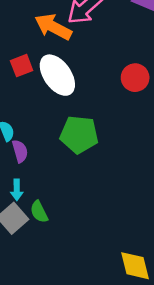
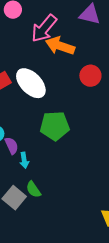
orange arrow: (53, 27) -> (60, 46), moved
cyan arrow: (17, 190) -> (24, 160), moved

